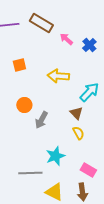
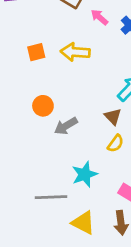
yellow arrow: (58, 76) -> (75, 52), moved
gray arrow: (41, 120) -> (66, 126), turned 30
yellow semicircle: (78, 133) -> (116, 143), turned 64

